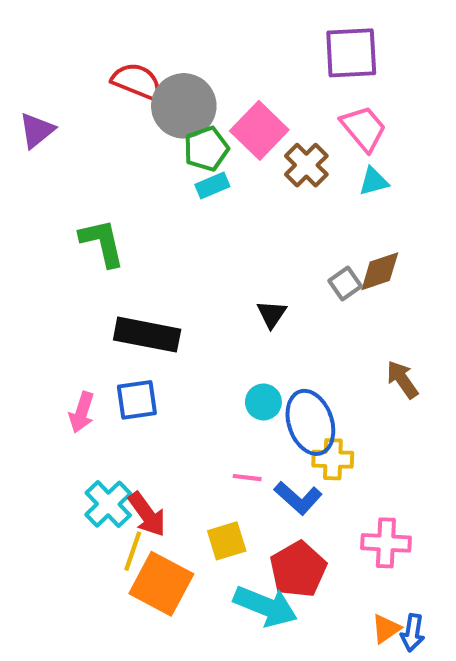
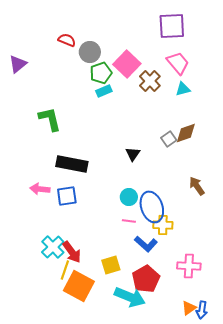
red semicircle: (137, 81) -> (67, 40), size x0.7
gray circle: (184, 106) -> (90, 52), size x0.7
pink arrow: (82, 412) -> (40, 189), moved, turned 78
pink line: (247, 478) -> (129, 221), moved

